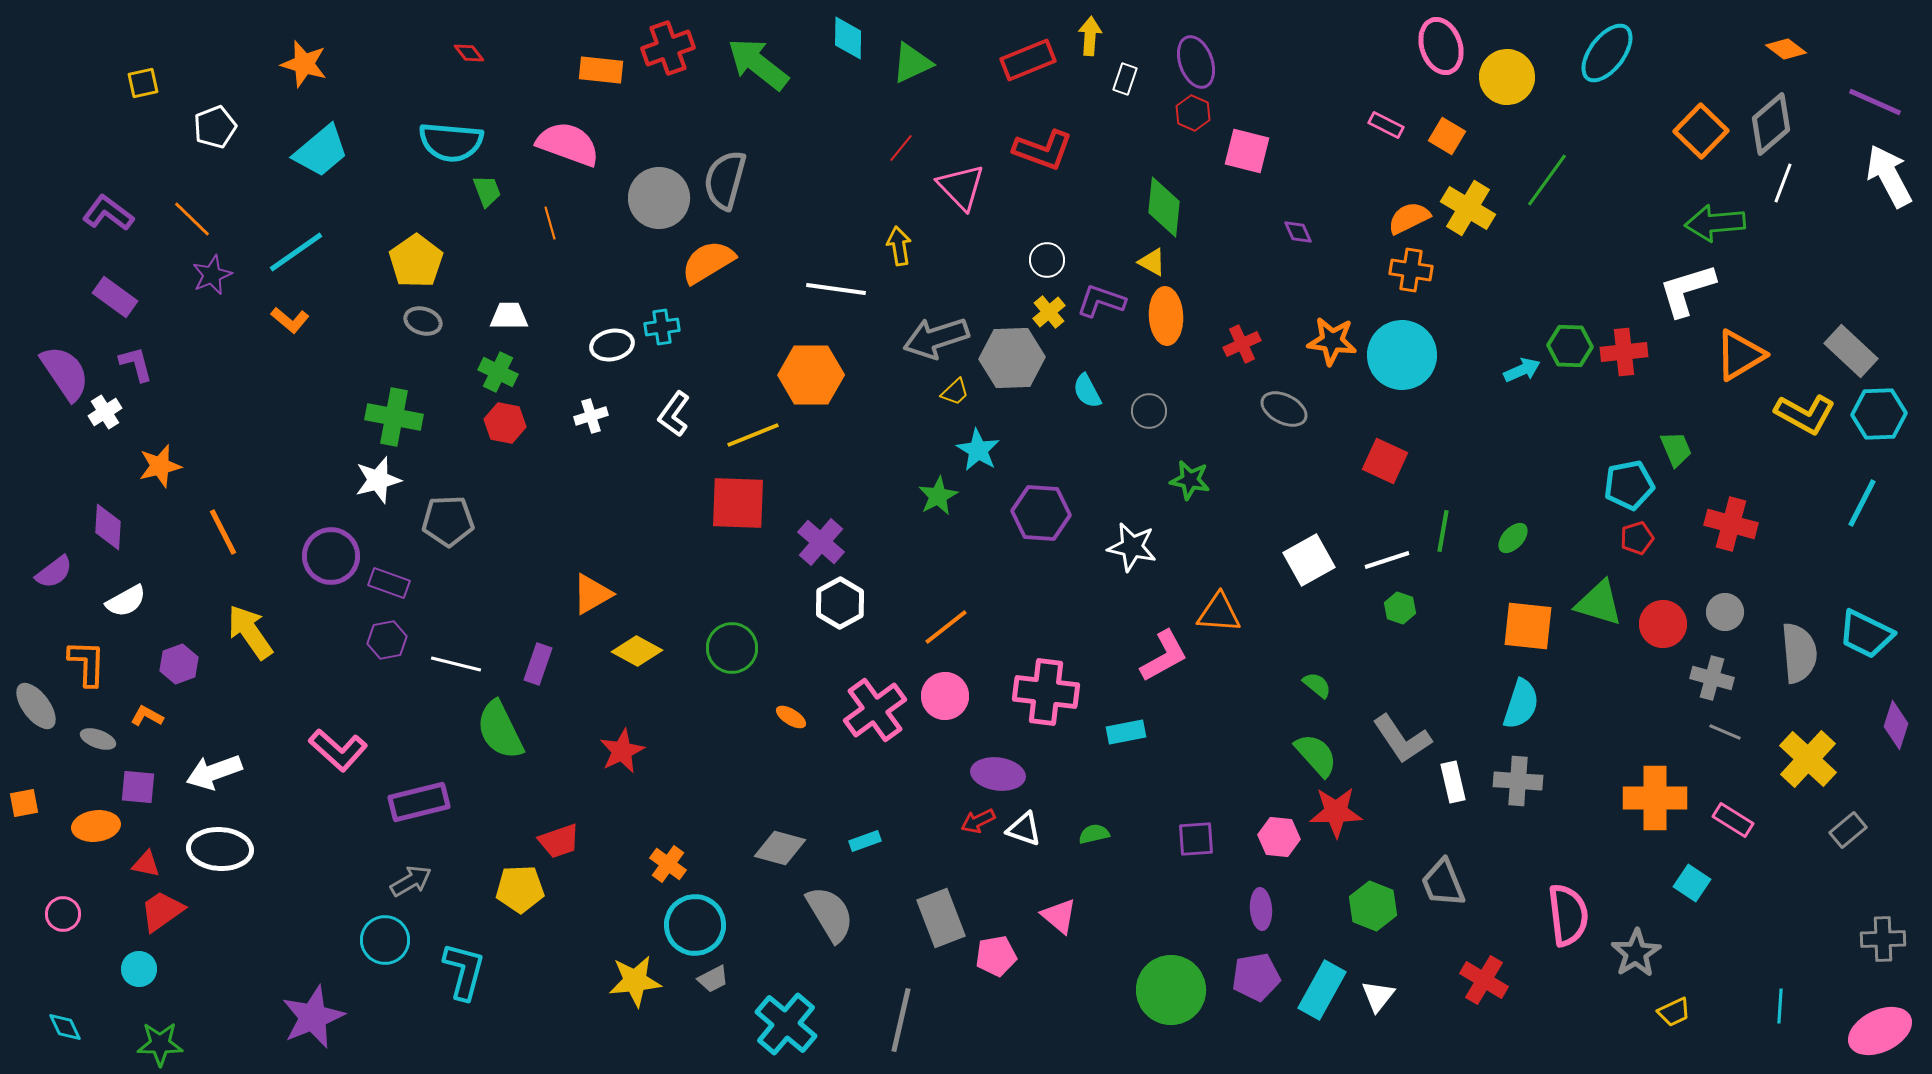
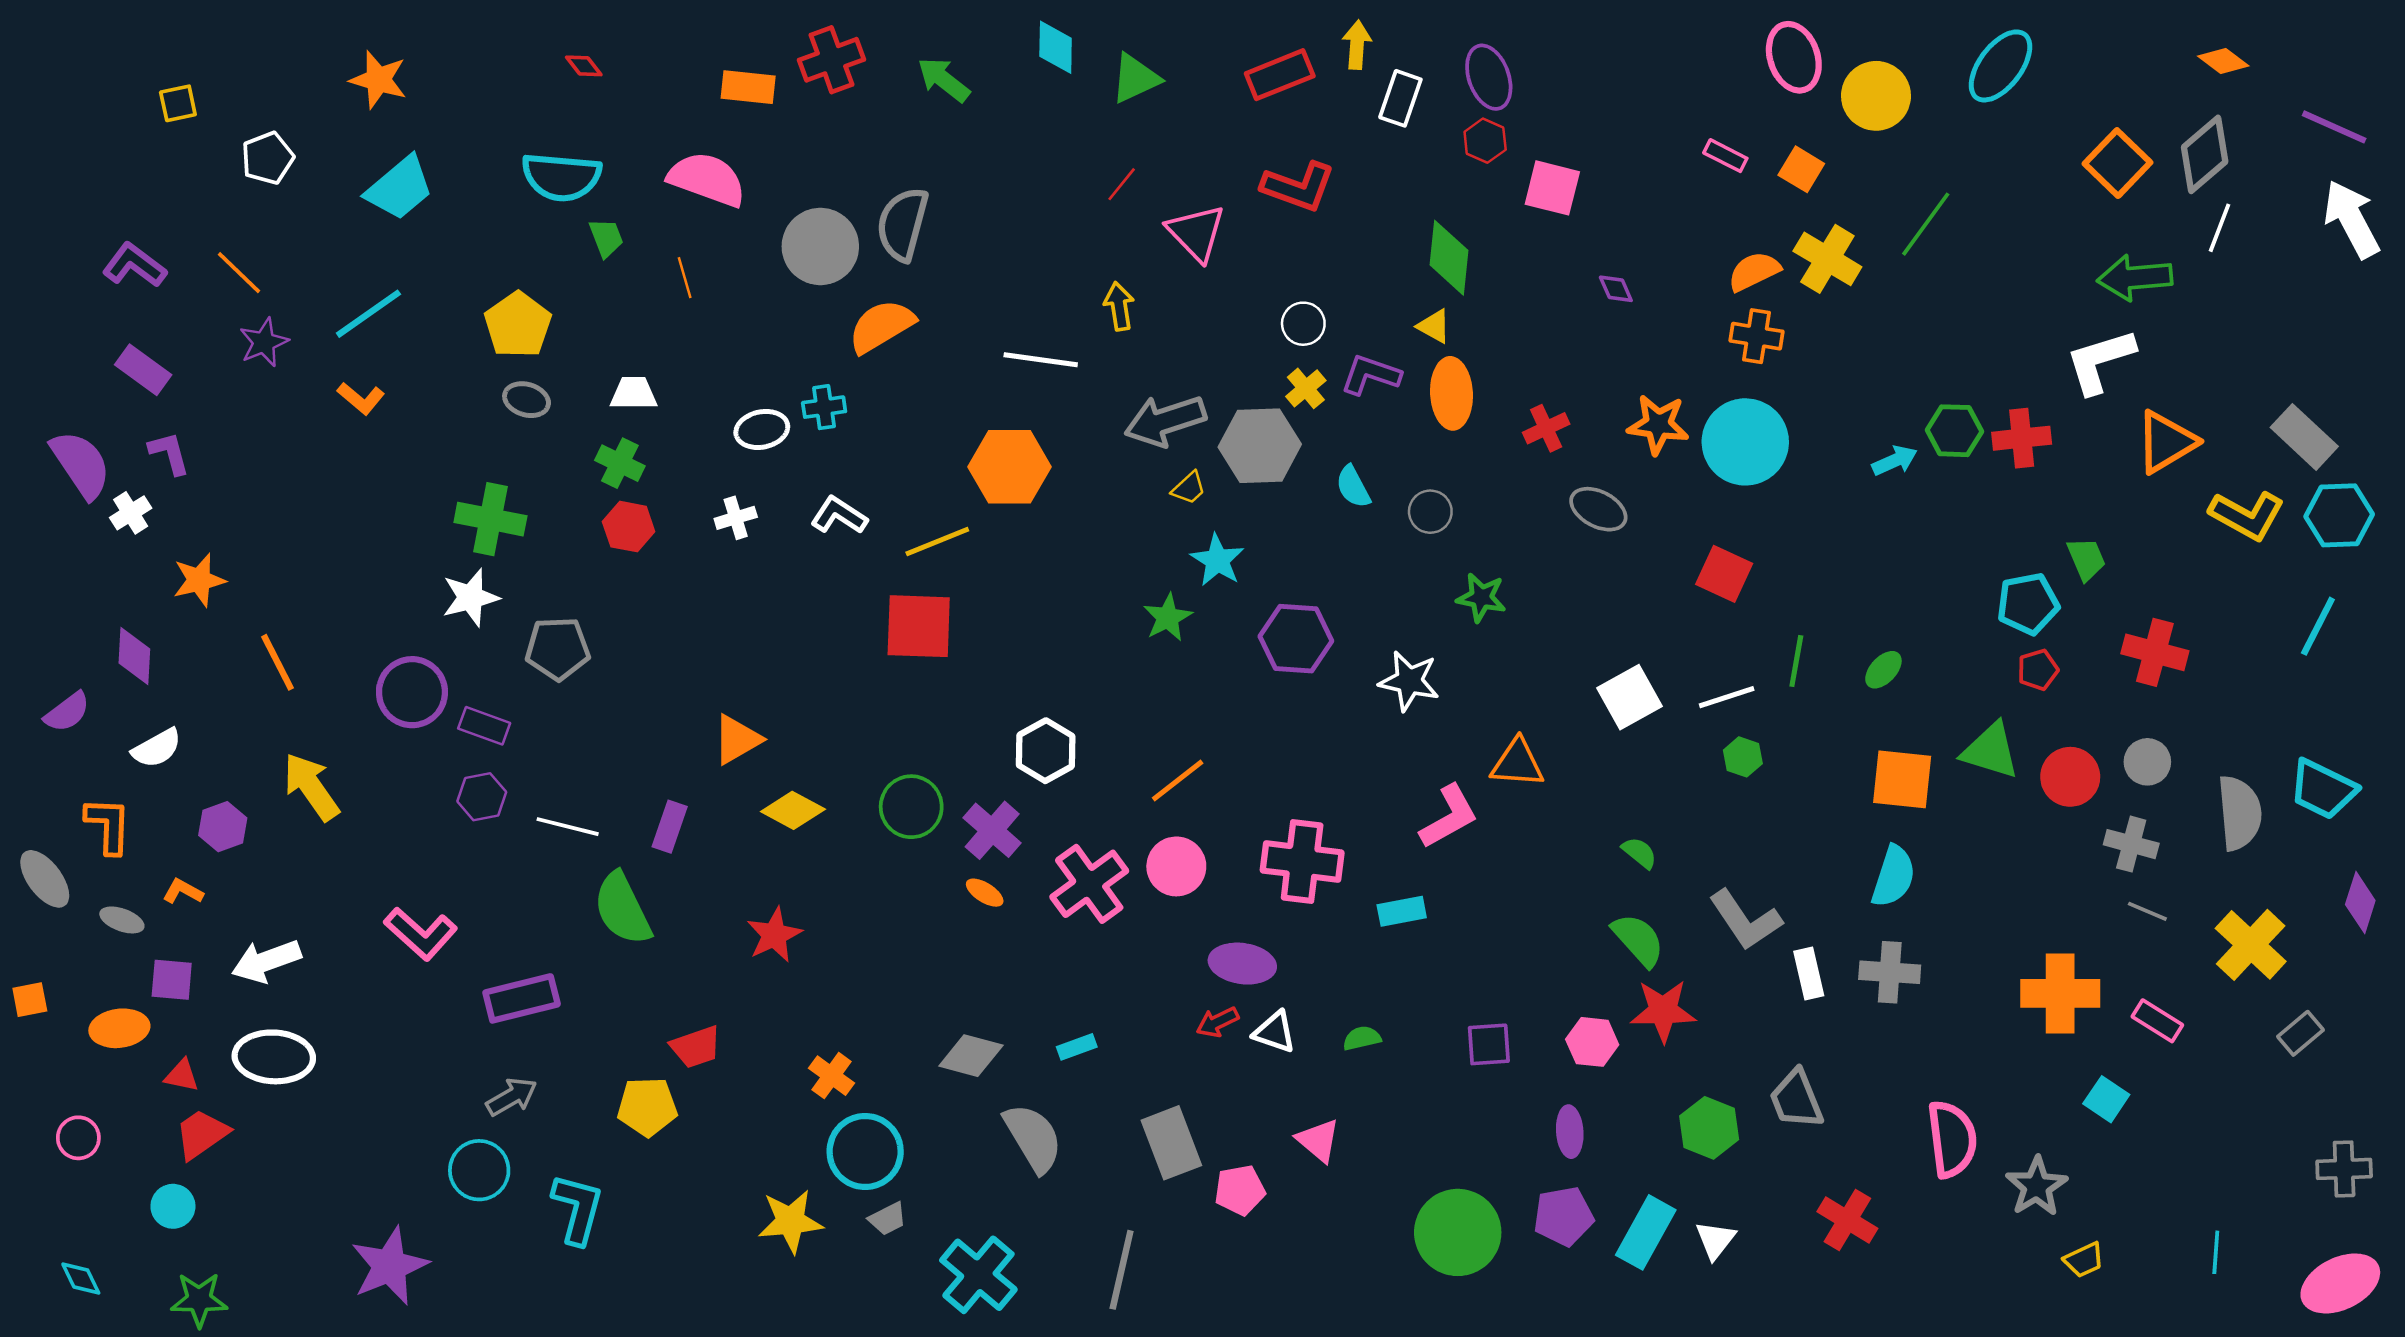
green arrow: (758, 64) -> (944, 80), size x0.7
white rectangle: (1125, 79) -> (1400, 98), size x1.4
white L-shape: (674, 414) -> (839, 515), turned 87
purple cross: (821, 542) -> (992, 830), moved

